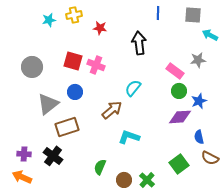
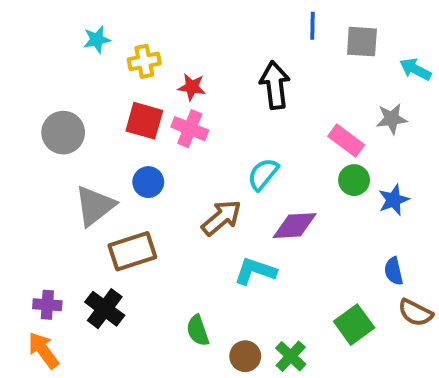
yellow cross: (74, 15) -> (144, 61), moved
gray square: (193, 15) -> (362, 42), moved
red star: (100, 28) -> (192, 87), moved
purple diamond: (180, 117) -> (295, 226), moved
green semicircle: (100, 167) -> (198, 330), turned -42
orange arrow: (22, 177) -> (43, 350), turned 30

